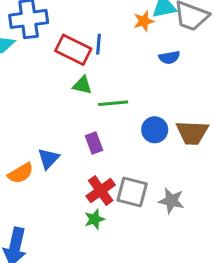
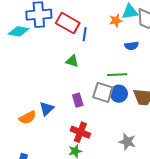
red rectangle: (73, 50) -> (68, 23), moved
green line: (113, 103) -> (117, 75), moved
red cross: (101, 191) -> (80, 132), turned -36
gray square: (132, 192) -> (103, 92), moved

